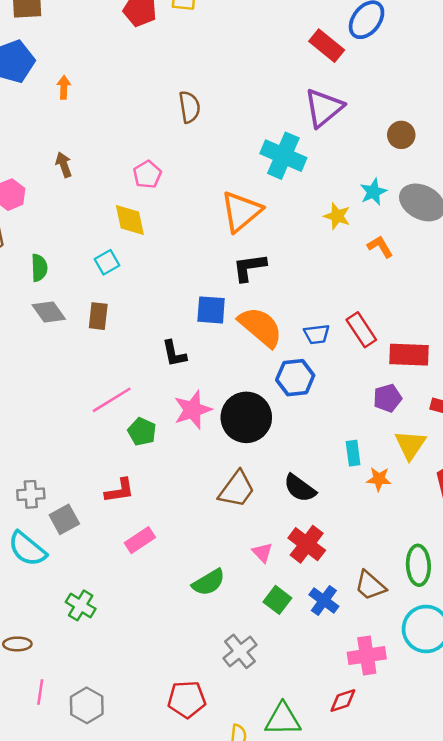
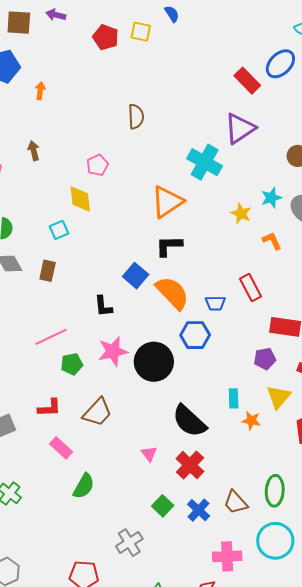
blue square: (211, 310) -> (136, 276), turned 30
red rectangle: (361, 330) -> (250, 288), moved
green pentagon: (142, 432) -> (72, 364), turned 30
black semicircle: (300, 488) -> (189, 421), size x1.4
brown trapezoid: (237, 489) -> (97, 412), moved
pink rectangle: (140, 540) -> (61, 448), turned 70
pink triangle: (262, 552) -> (149, 454), moved
green semicircle: (209, 582) -> (84, 486), moved, turned -36

